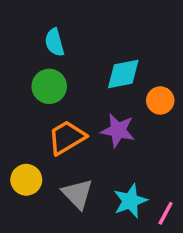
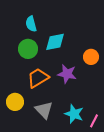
cyan diamond: (123, 74) -> (55, 42), moved
cyan star: (130, 201) -> (74, 114), turned -30

